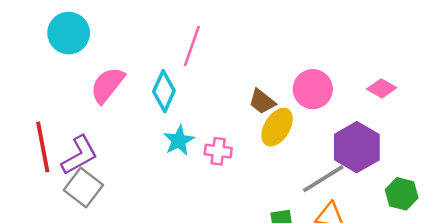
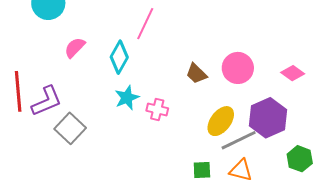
pink semicircle: (107, 85) -> (75, 48), size x0.7
yellow ellipse: (277, 127) -> (221, 121), moved
gray square: (83, 188) -> (70, 128), moved

